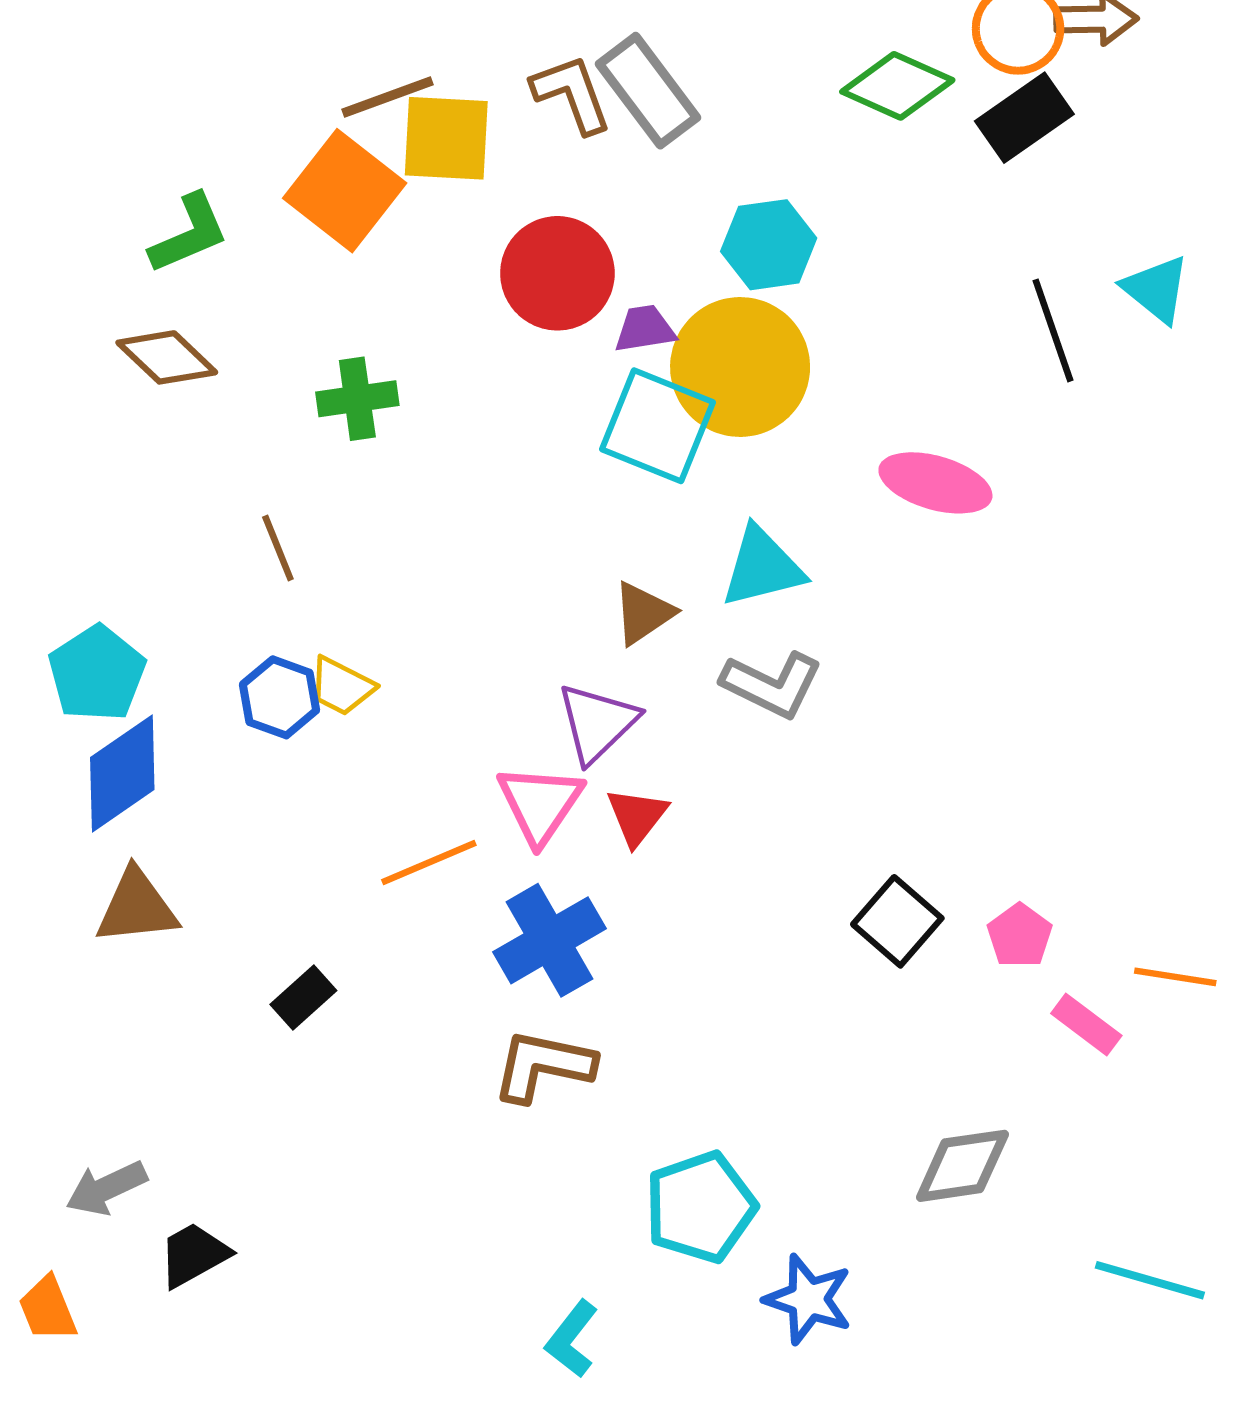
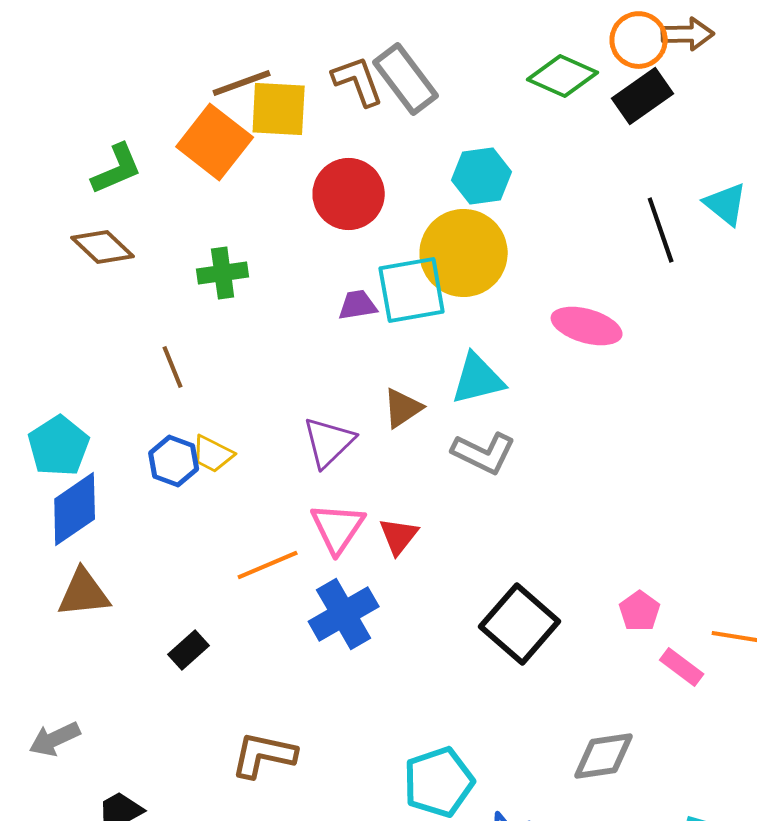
purple trapezoid: (645, 329) -> (358, 305), moved
cyan square: (658, 426) -> (412, 290), turned -32
purple triangle: (597, 723) -> (329, 442), moved
black square: (897, 921) -> (520, 624), moved, size x1.4
brown L-shape: (543, 1066) -> (264, 755), moved
gray arrow: (106, 1188) -> (55, 739), moved

